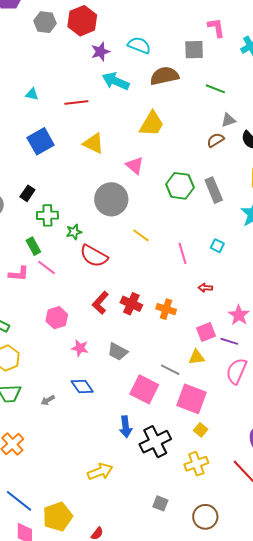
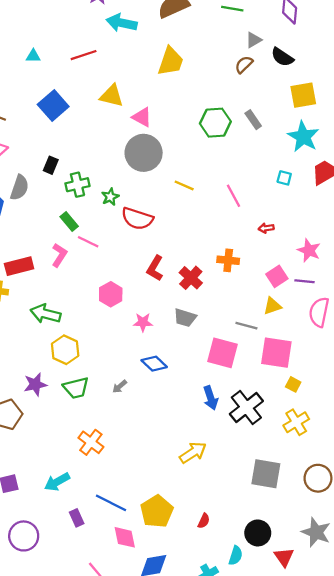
pink triangle: (135, 165) -> (142, 117), moved
gray rectangle: (214, 190) -> (253, 120), size x0.7
cyan square: (217, 246) -> (284, 178), moved
pink L-shape: (19, 274) -> (59, 255), turned -50
red cross: (131, 304) -> (191, 278), moved, turned 30
gray square: (160, 503) -> (266, 474), size x1.8

